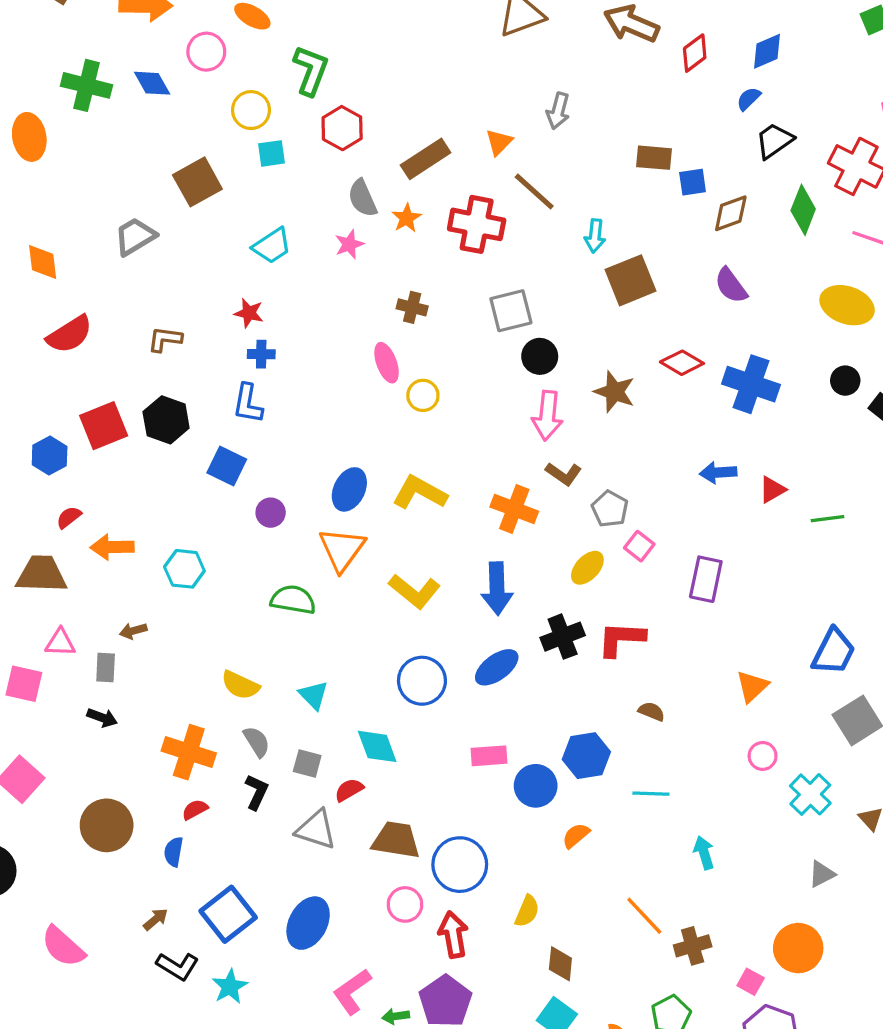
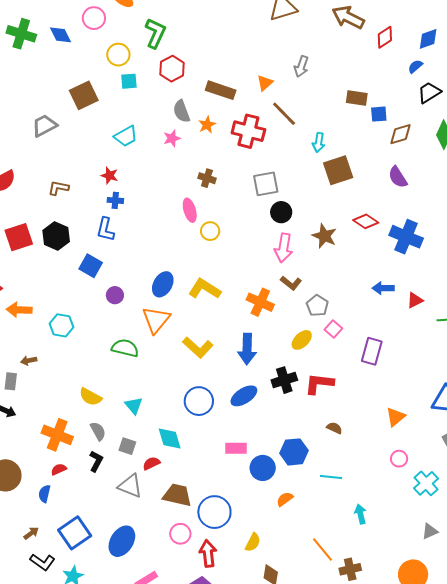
brown rectangle: (426, 159) -> (221, 90), turned 48

